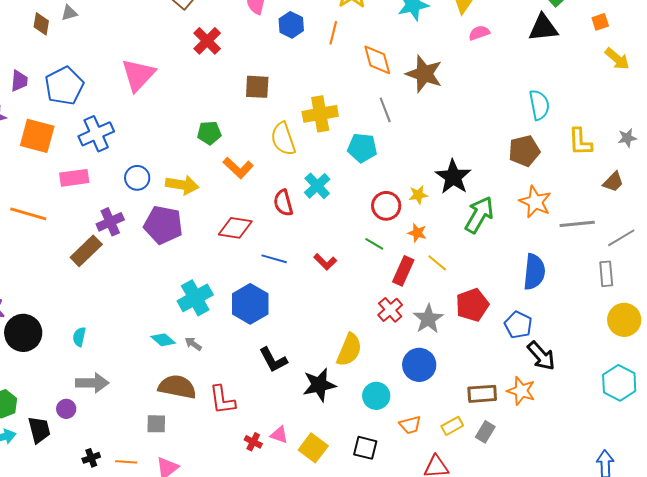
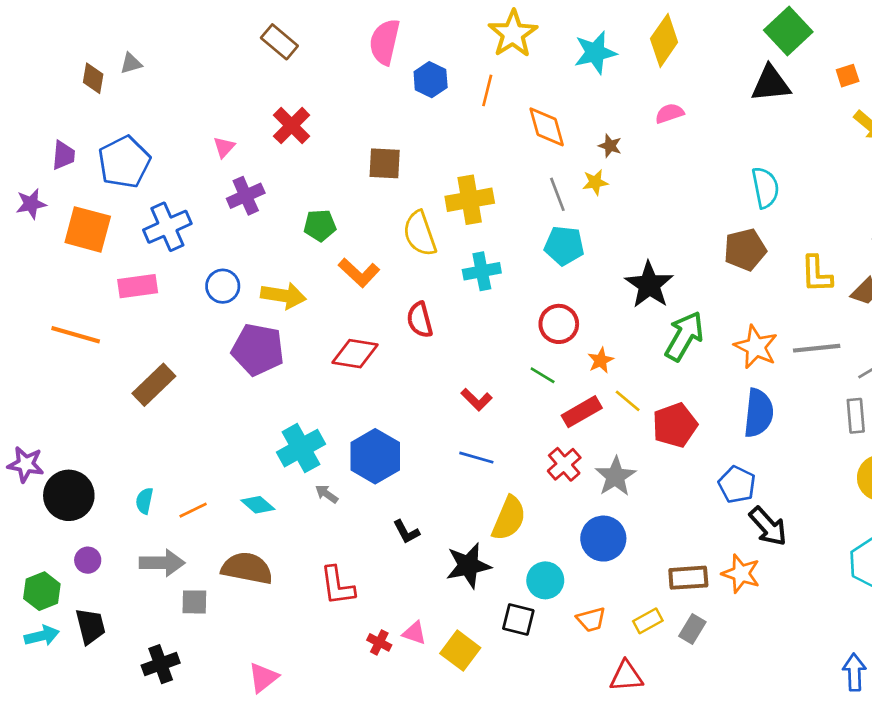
pink semicircle: (479, 33) -> (669, 113), moved
red cross: (207, 41) -> (292, 126), moved
brown star: (424, 74) -> (610, 146), size x0.5
pink triangle: (138, 75) -> (224, 147), size x0.5
yellow L-shape: (580, 142) -> (817, 274), moved
cyan pentagon: (362, 148) -> (564, 246), moved
cyan cross: (317, 186) -> (482, 271), moved, turned 32
yellow star: (418, 195) -> (595, 182), moved
orange star: (535, 202) -> (756, 347), moved
purple cross: (110, 222) -> (246, 196), moved
orange star: (417, 233) -> (601, 360), turned 30
blue line: (274, 259) -> (476, 458), moved
red rectangle: (403, 271) -> (582, 412), turned 36
red pentagon: (472, 305) -> (675, 425), moved
gray arrow: (193, 344) -> (327, 494), moved
black L-shape: (273, 360) -> (406, 532), size x0.7
brown semicircle: (177, 387) -> (247, 568), moved
purple circle: (66, 409) -> (88, 560), moved
gray square: (156, 424) -> (194, 602), moved
black square: (365, 448) -> (518, 620), moved
black cross: (91, 458) -> (161, 664), size x1.5
orange line: (126, 462) -> (193, 510), moved, turned -30

